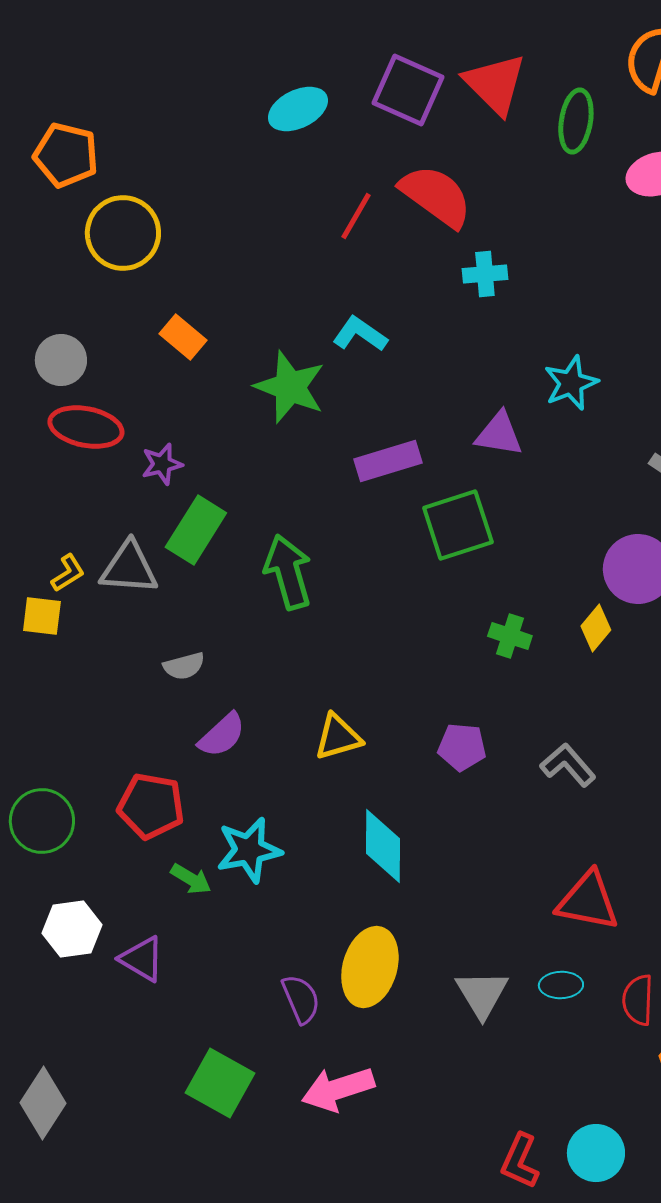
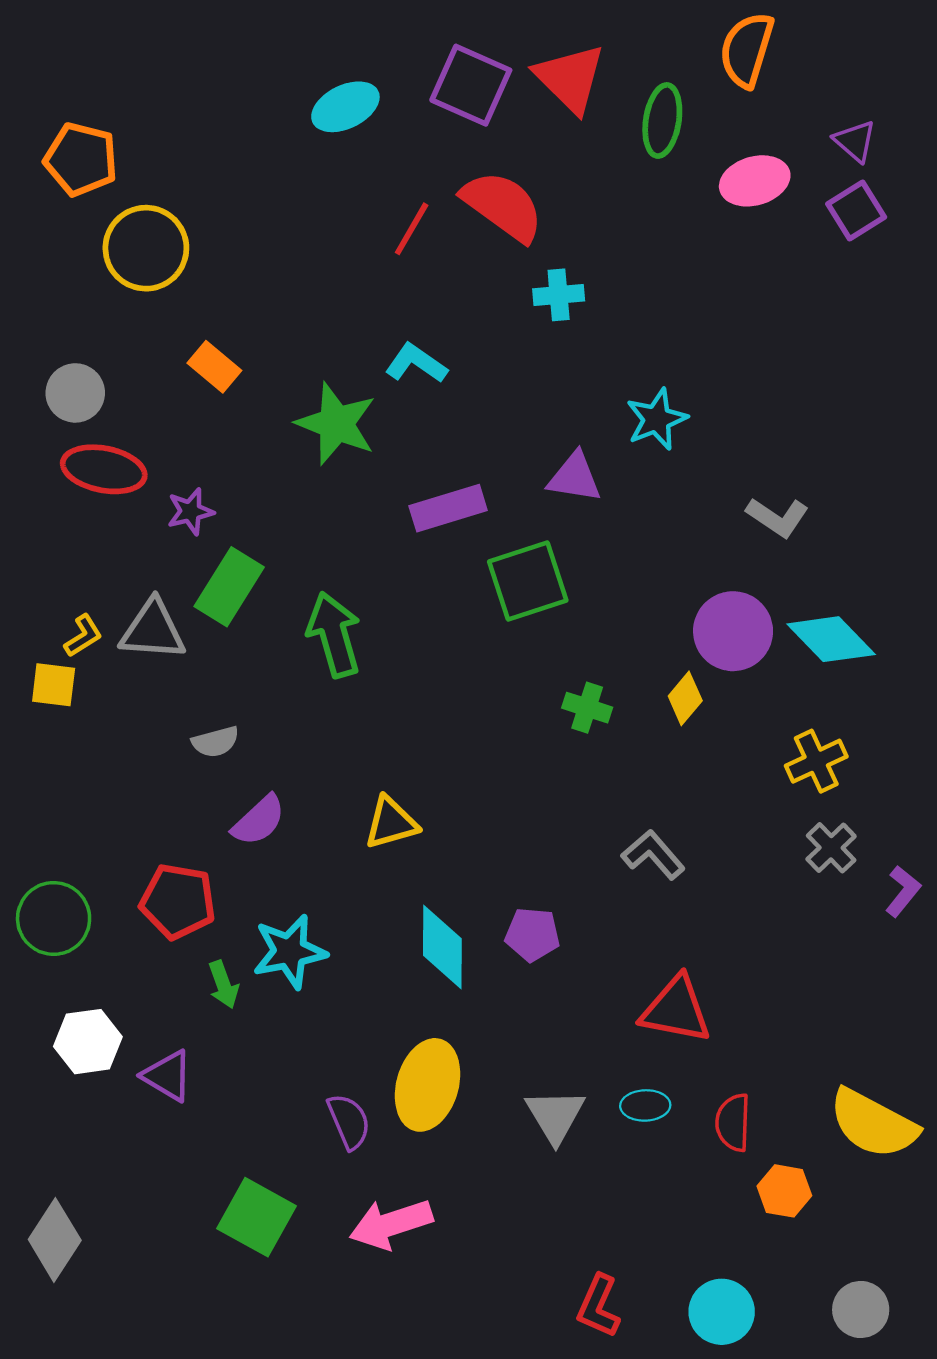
purple pentagon: (462, 747) -> (532, 934), moved
green arrow: (191, 879) -> (223, 985), turned 39
cyan circle: (596, 1153) -> (722, 1312), moved

